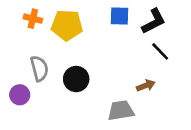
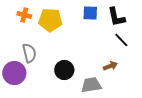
black L-shape: (154, 21) -> (116, 17), turned 105
black circle: (76, 79) -> (64, 70), moved
purple circle: (20, 95) -> (14, 73), size x1.5

